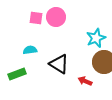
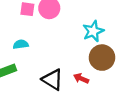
black triangle: (59, 64) -> (53, 80), moved

